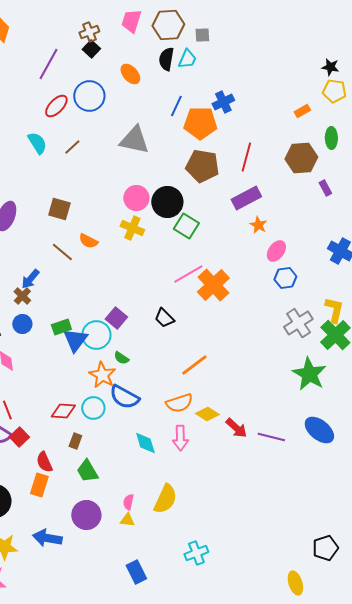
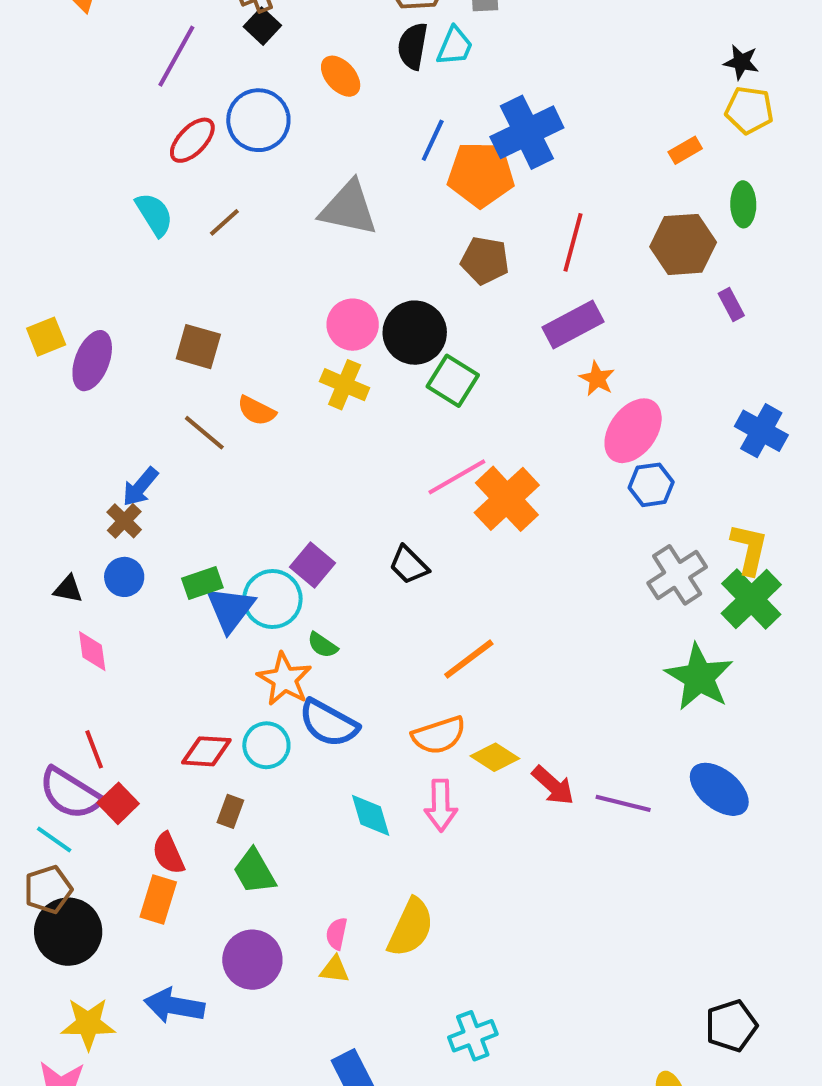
blue cross: (223, 102) -> (527, 132), size x1.6
brown pentagon: (202, 166) -> (485, 260), size x0.7
pink ellipse: (276, 251) -> (633, 431), size x1.5

